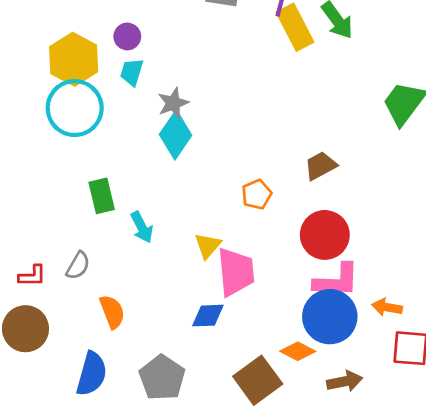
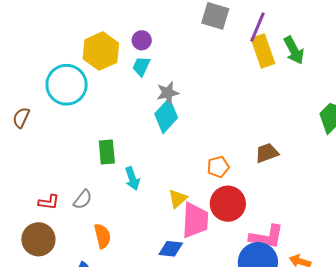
cyan circle: (75, 108) -> (67, 85), moved
red circle: (325, 235) -> (228, 204), moved

